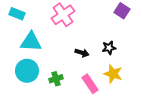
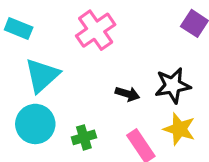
cyan triangle: (31, 42) -> (42, 75), turned -45
black star: (109, 48) -> (173, 85), size x1.5

